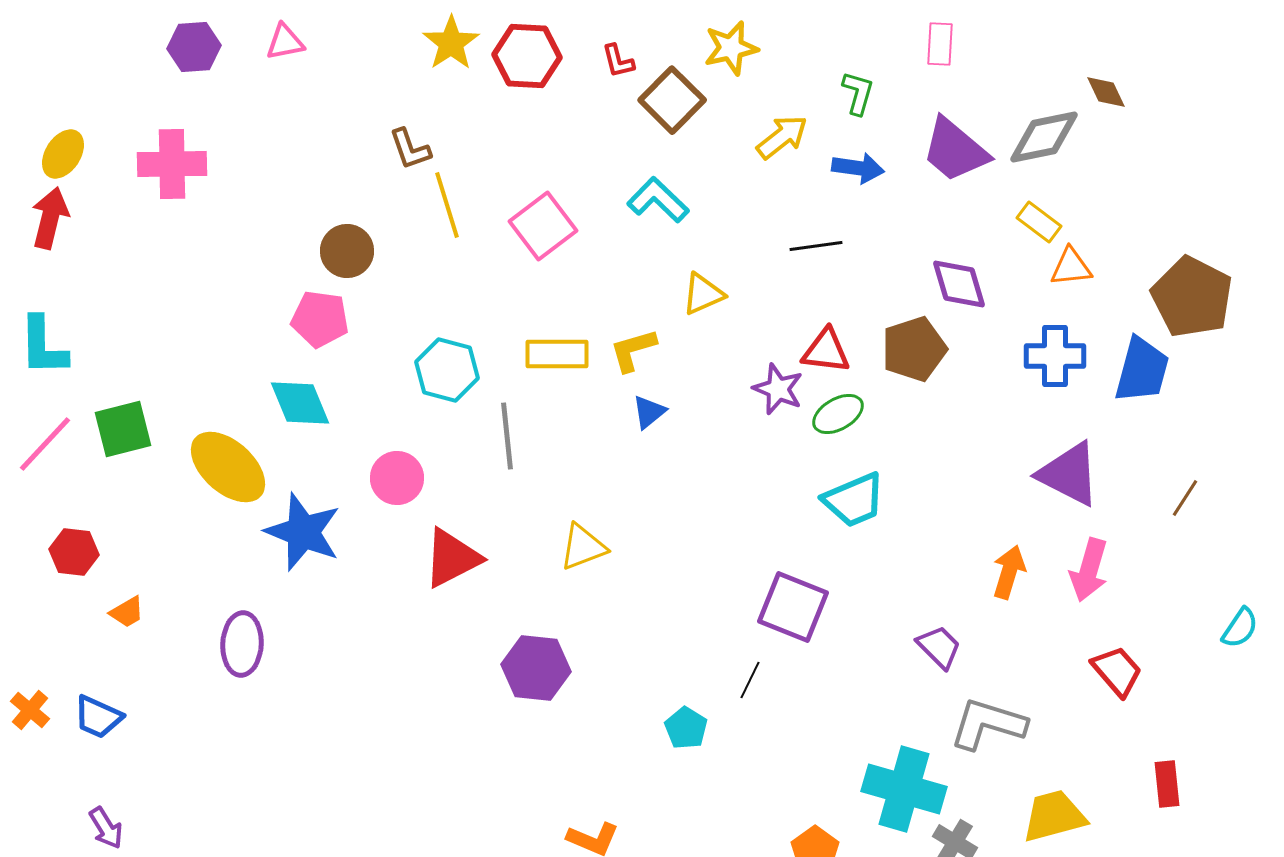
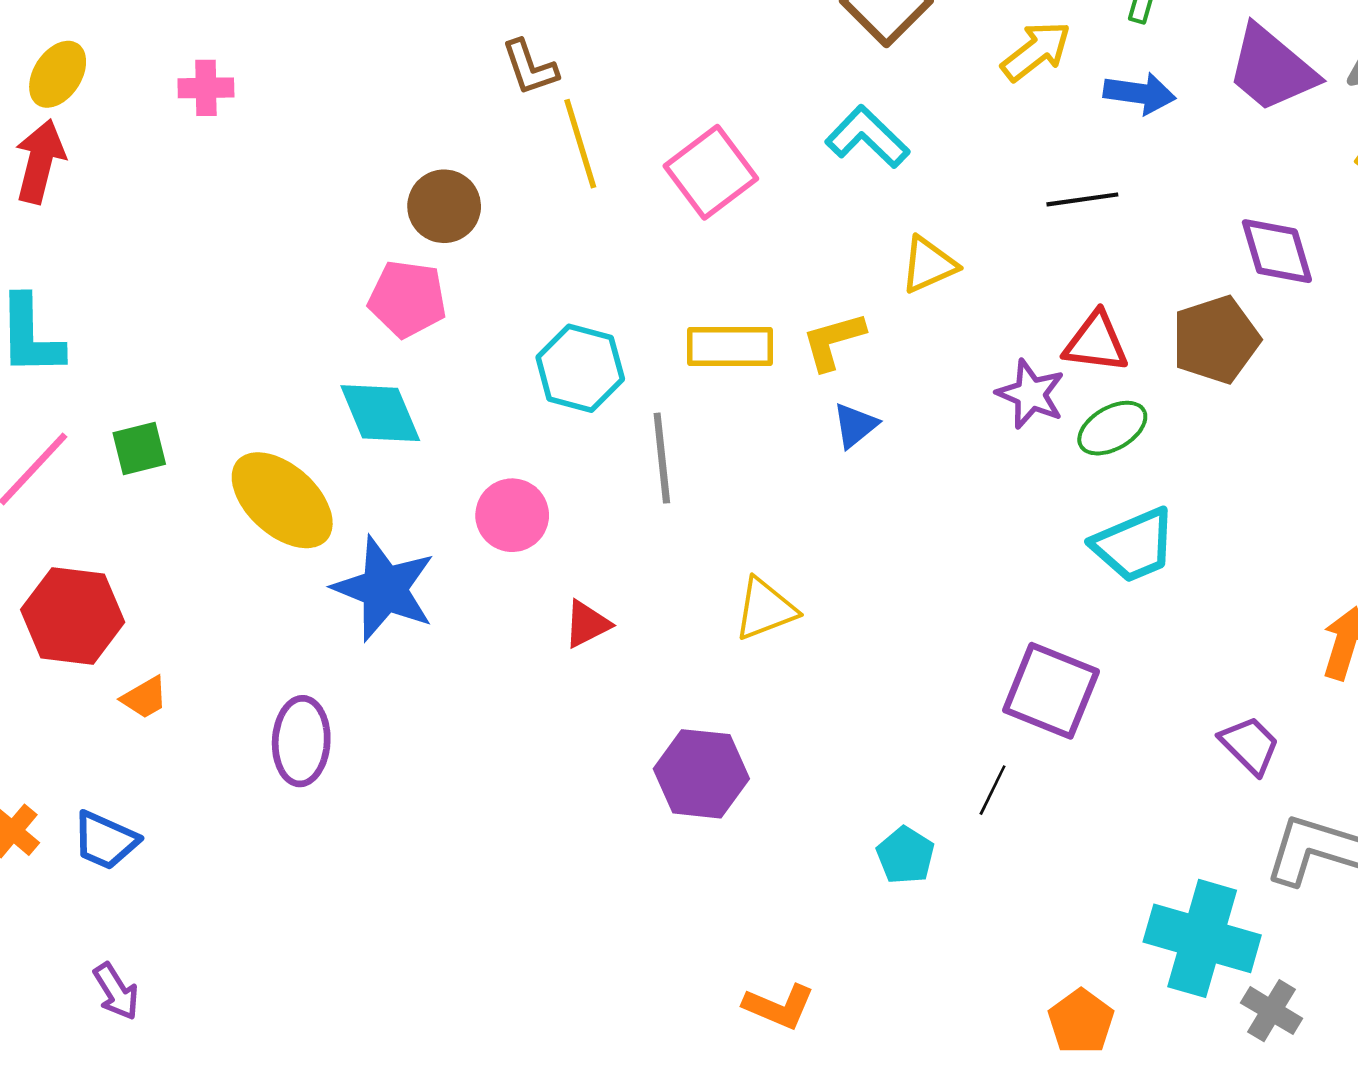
pink cross: (172, 164) -> (206, 88), size x0.6
green square: (123, 429) -> (139, 449), size x0.7
red hexagon: (74, 552) -> (73, 616), size x1.5
red triangle: (452, 558) -> (587, 624), size x0.6

